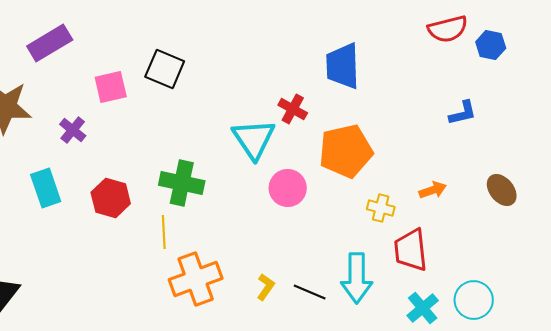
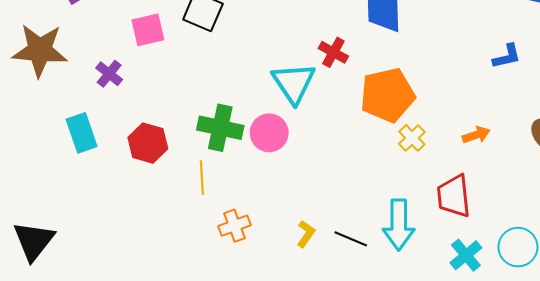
pink circle: (288, 188) -> (269, 133), moved
yellow cross: (381, 208) -> (412, 138), moved, turned 32
orange cross: (196, 279) -> (235, 226), size x0.6

